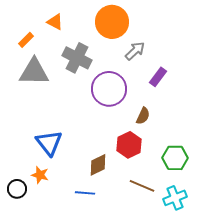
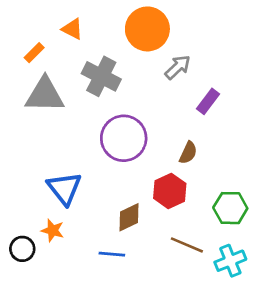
purple circle: (109, 89) -> (124, 138), moved

